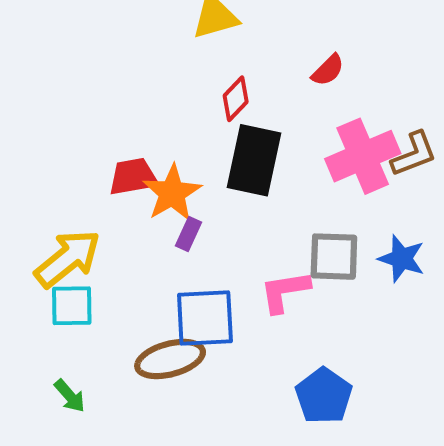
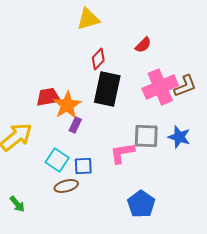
cyan square: (72, 306) -> (57, 160), moved, turned 35
blue square: (205, 318) -> (83, 166), size x0.6
brown ellipse: (170, 359) -> (66, 186), size x0.7

